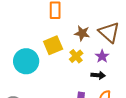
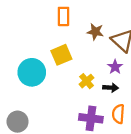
brown star: (82, 33) -> (95, 32), moved
yellow cross: (76, 56) -> (87, 81), moved

